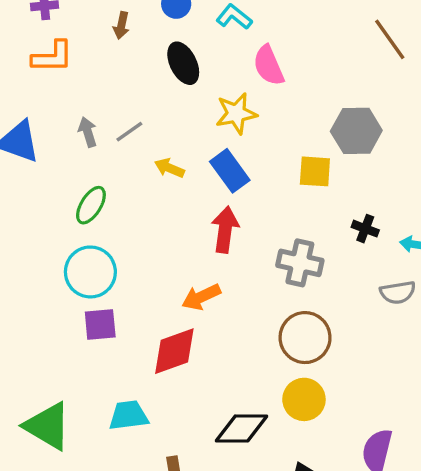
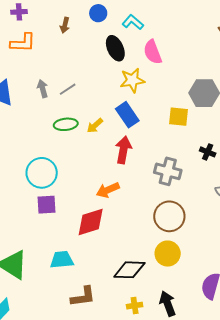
black ellipse: (183, 63) -> (115, 48), moved
yellow arrow: (169, 168) -> (95, 126), moved, turned -66
green ellipse: (91, 205) -> (66, 124), moved, turned 50

